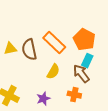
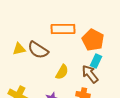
orange rectangle: (54, 43) -> (63, 29), moved, turned -45
brown semicircle: (29, 50) -> (38, 50), turned -45

